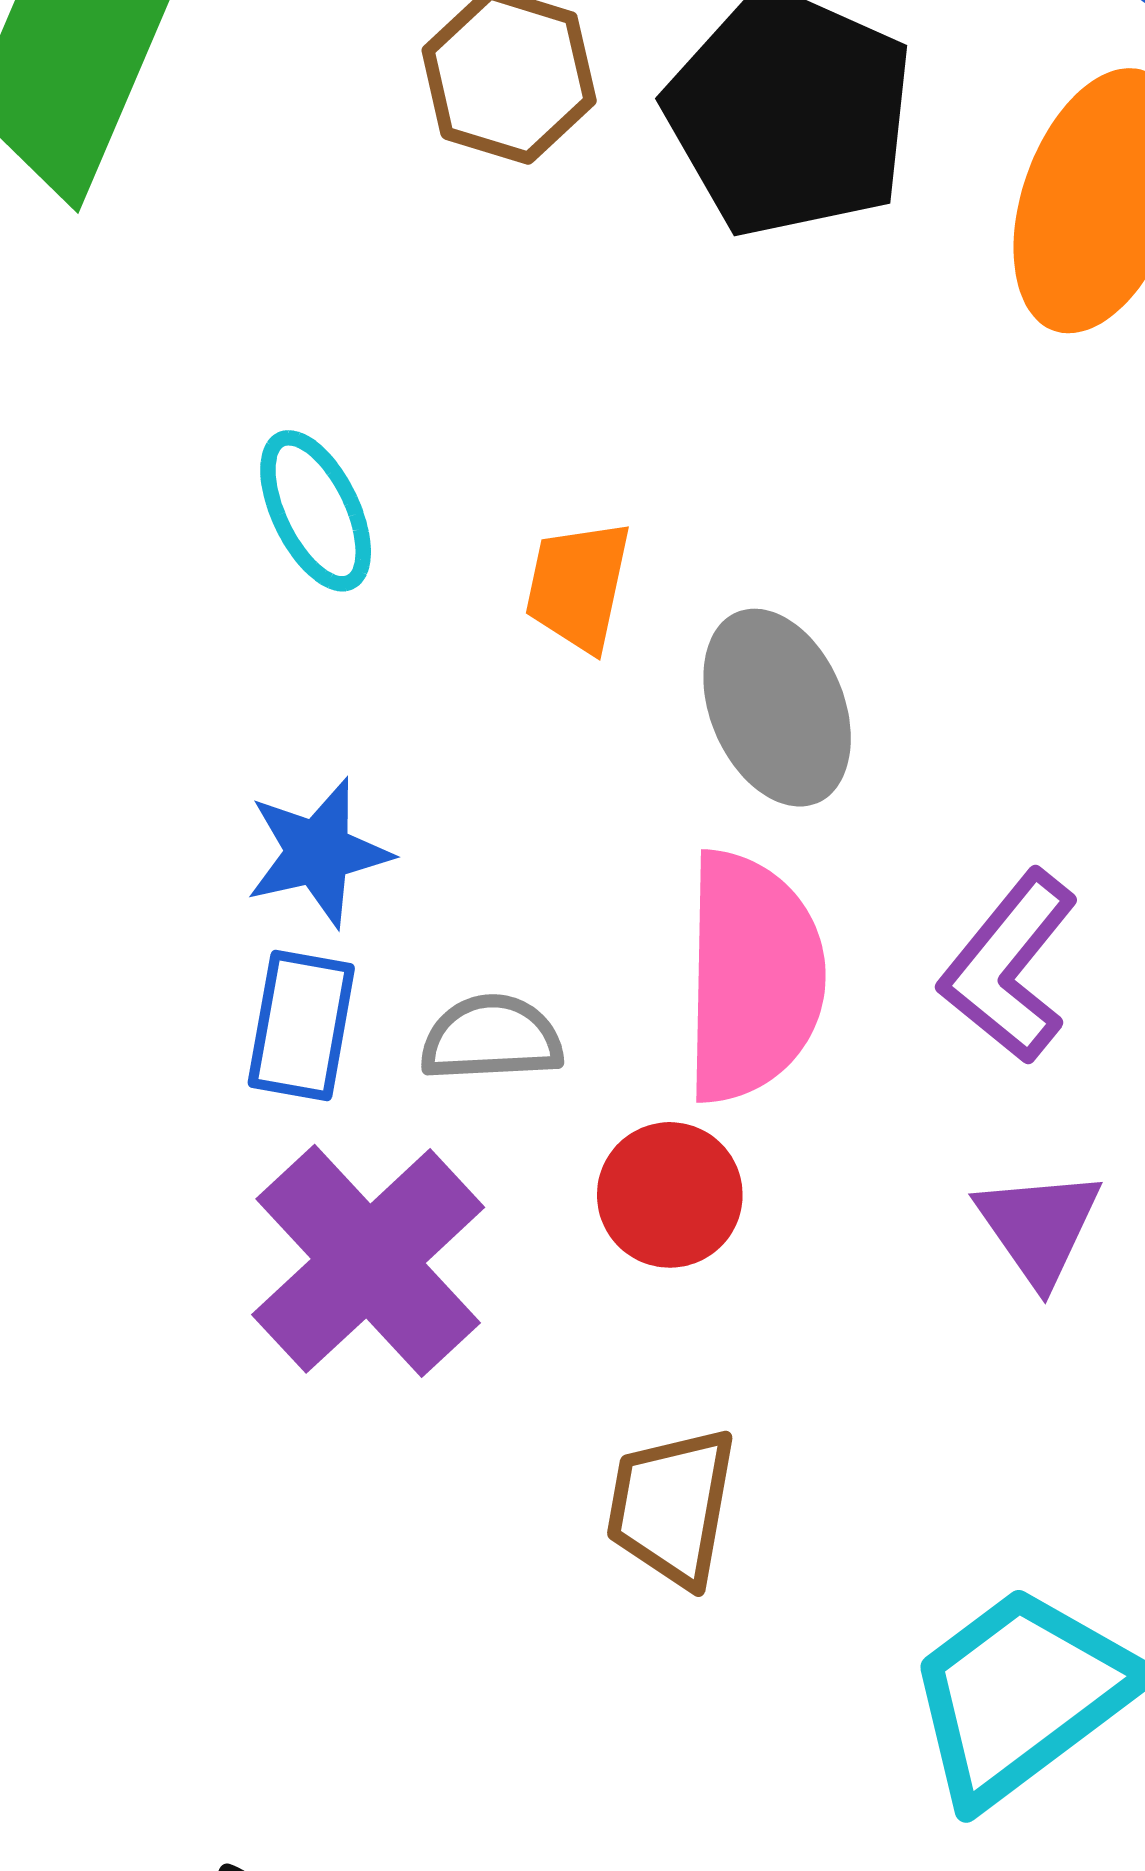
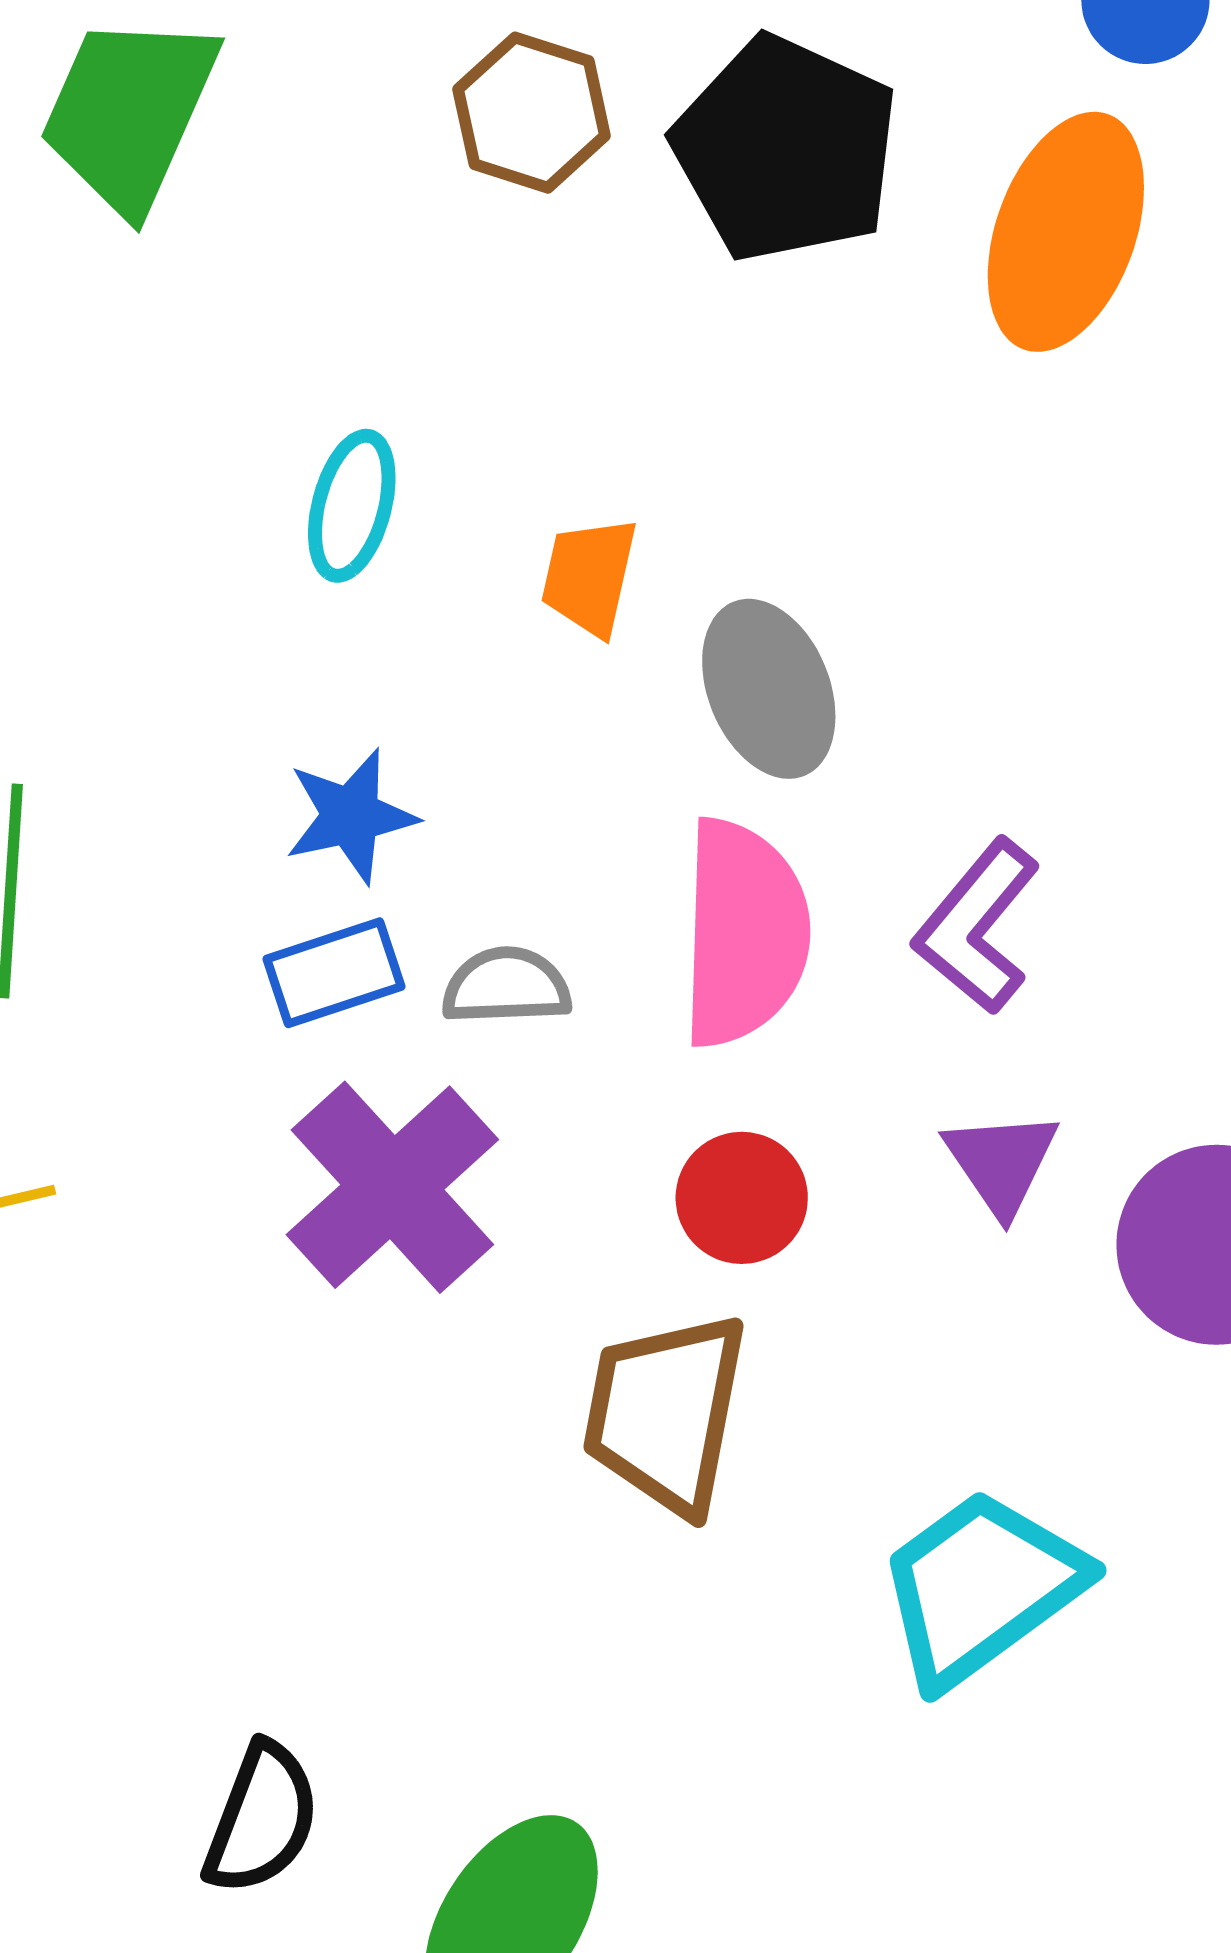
cyan ellipse: (316, 511) -> (352, 506), turned 40
blue rectangle: (301, 1025) -> (334, 973), turned 61
red circle: (670, 1195) -> (742, 1198), moved
brown trapezoid: (672, 1507) -> (665, 1413), size x1.4

